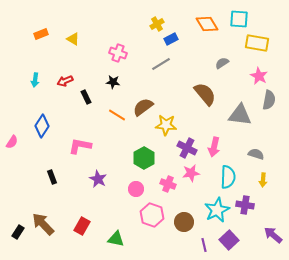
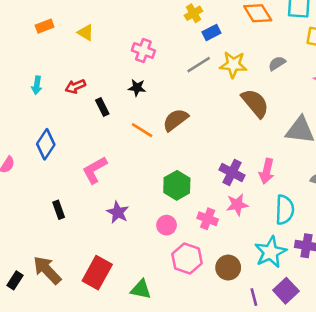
yellow star: (166, 125) -> (233, 65), moved
pink L-shape: (80, 146) -> (95, 170), turned -40
red rectangle: (82, 226) -> (97, 273), size x1.4

